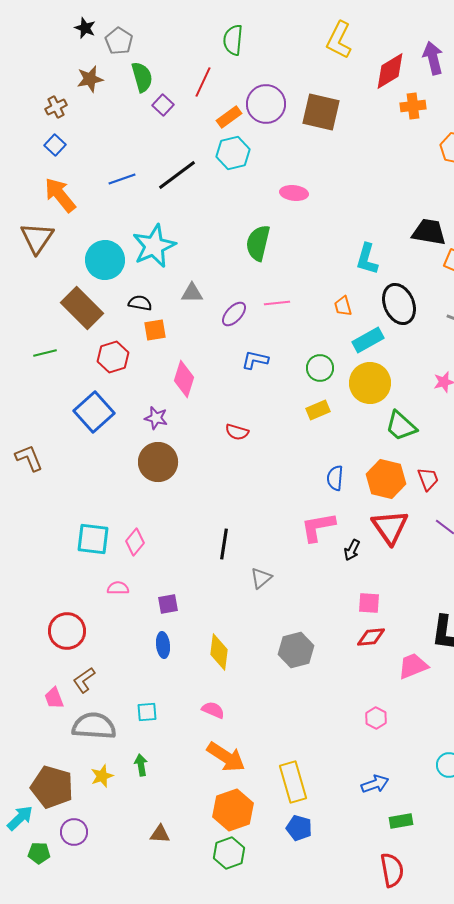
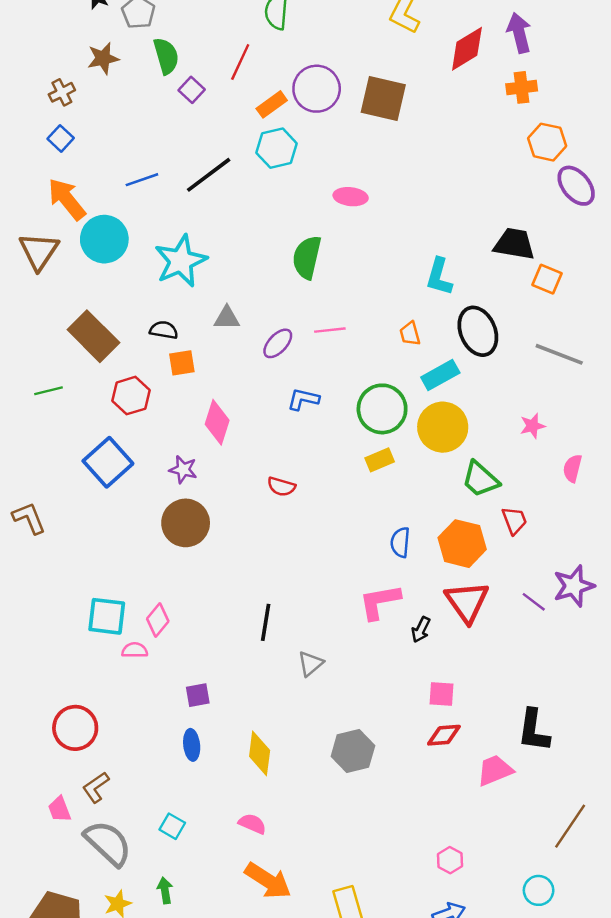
orange cross: (413, 106) -> (522, 87), moved
cyan circle: (105, 260) -> (104, 239), moved
green circle: (320, 368) -> (382, 409), size x1.5
red trapezoid: (428, 479) -> (514, 520), moved
pink semicircle: (118, 588) -> (135, 650), moved
cyan square: (147, 712) -> (172, 826), turned 35
pink hexagon: (376, 718) -> (450, 860), moved
gray semicircle: (94, 726) -> (108, 843), turned 39

